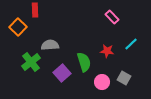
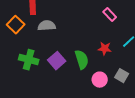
gray semicircle: (50, 45) -> (47, 26), moved
green cross: (31, 62) -> (29, 60), turned -36
purple square: (62, 73) -> (57, 61), moved

